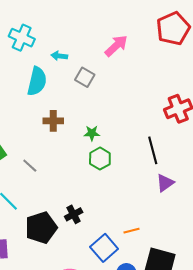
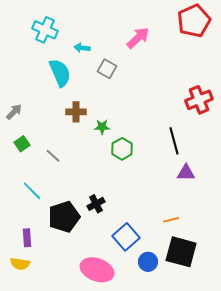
cyan semicircle: (37, 81) -> (60, 73), turned -36
green star: (92, 133) -> (102, 127), moved
purple triangle: (165, 183) -> (186, 173), turned 36
orange line: (131, 231) -> (171, 220), moved

